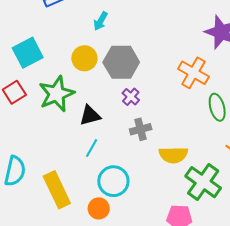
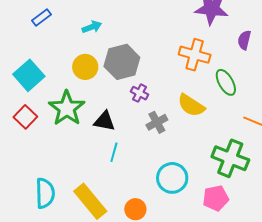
cyan arrow: (101, 21) -> (92, 27), turned -126
black triangle: (90, 115) -> (104, 121), turned 40
yellow semicircle: (173, 155) -> (191, 105), moved, turned 48
cyan circle: (113, 181) -> (172, 178), moved

